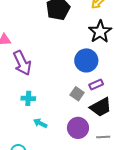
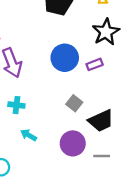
blue circle: (86, 60) -> (65, 58), moved
purple rectangle: (96, 85) -> (95, 64), moved

